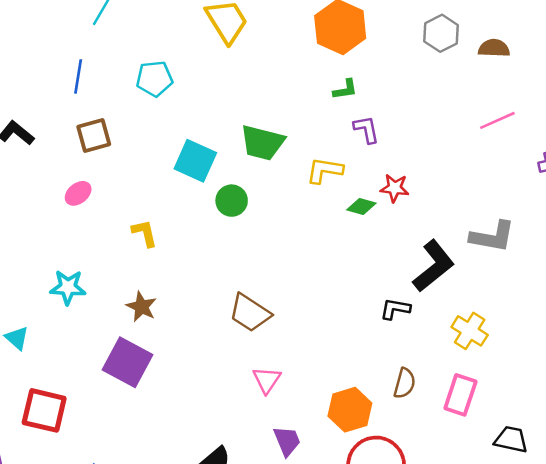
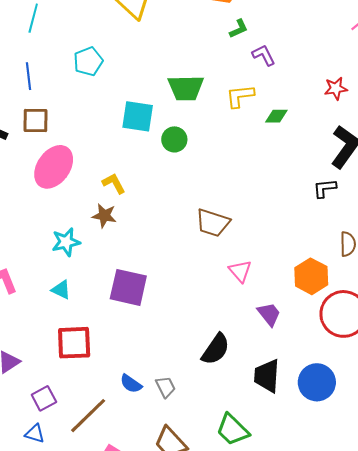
brown square: (94, 136) -> (35, 121), moved, turned 32
red star: (395, 188) -> (336, 88), moved
pink ellipse: (78, 193) -> (54, 167), size x2.0
brown star: (141, 307) -> (104, 216), moved
cyan triangle: (17, 338) -> (61, 290), moved

